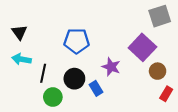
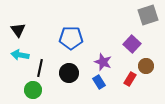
purple square: (142, 47) -> (132, 44), size x0.7
blue rectangle: (96, 88) -> (99, 82), moved
red rectangle: (166, 94) -> (130, 79), moved
green circle: (53, 97) -> (33, 90), moved

